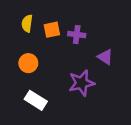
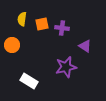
orange circle: (28, 63) -> (12, 45), moved

